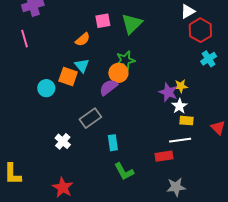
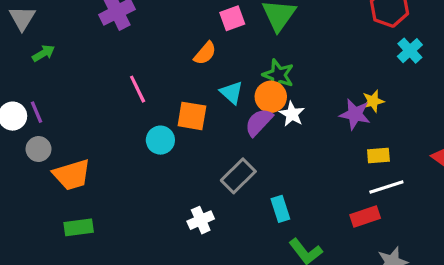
pink line: (25, 39) -> (138, 89), moved
green star: (125, 60) -> (278, 75), turned -30
cyan triangle: (82, 65) -> (232, 93), moved
white star: (179, 106) -> (292, 114), moved
yellow rectangle: (186, 121) -> (378, 155), moved
white cross: (63, 141) -> (201, 220), turned 35

